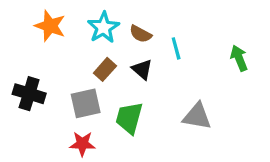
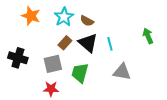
cyan line: (176, 48) -> (110, 44), moved
black triangle: (142, 69) -> (88, 43), size x1.5

